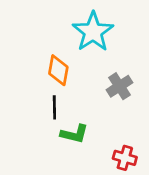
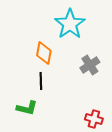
green L-shape: (74, 134) -> (27, 108), moved

